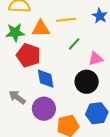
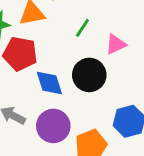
black circle: (87, 82) -> (89, 75), moved

